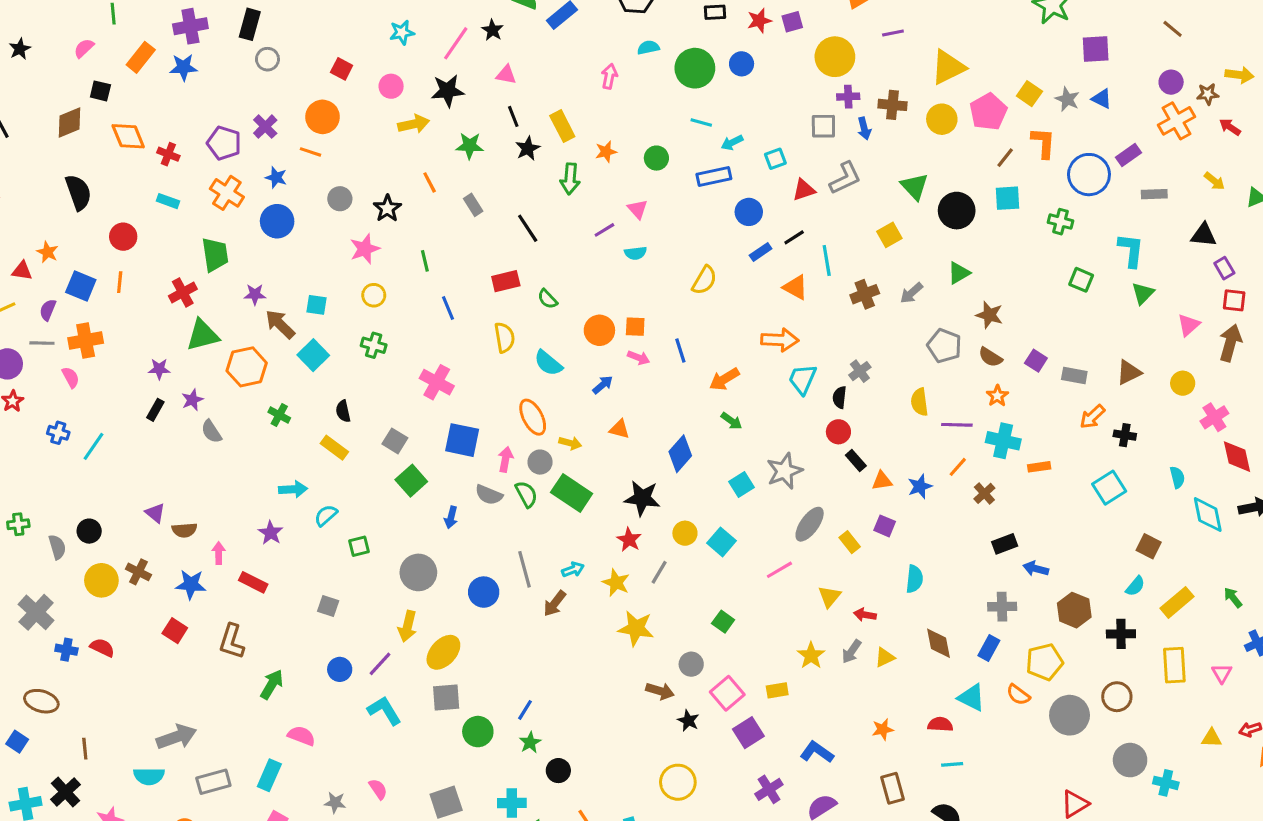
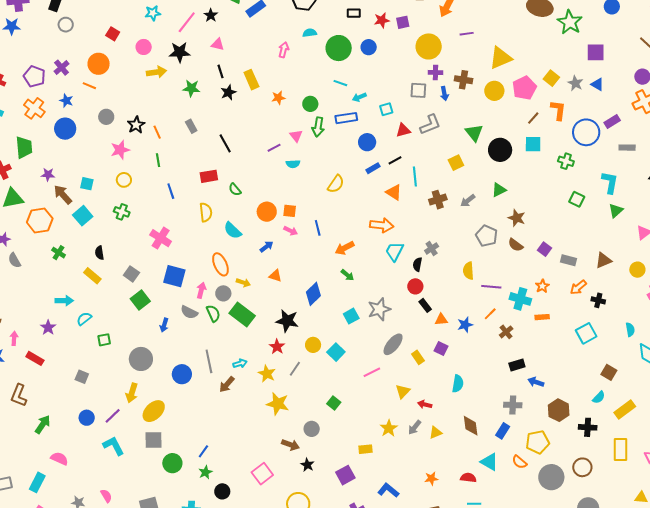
green arrow: (570, 179) -> (318, 127), moved
orange line: (430, 182) -> (157, 132), moved
orange star: (997, 396) -> (542, 286), moved
pink square: (727, 693) -> (262, 474), moved

